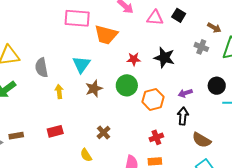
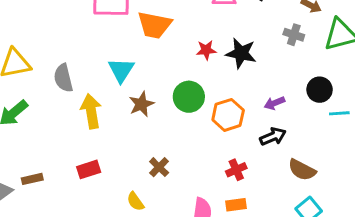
red star: (134, 59) -> (206, 50), moved
yellow arrow: (59, 91) -> (91, 111), size x1.6
black arrow: (183, 116) -> (273, 137), turned 66

